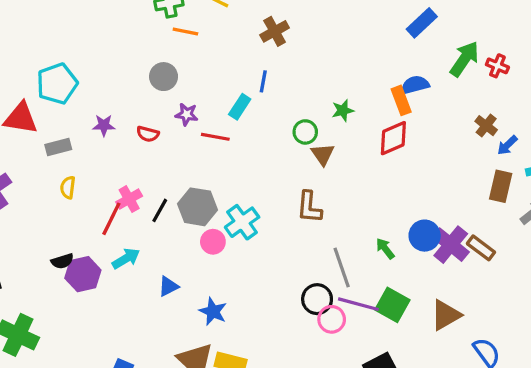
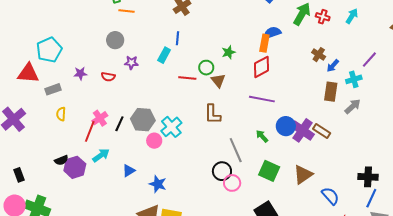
orange rectangle: (401, 100) -> (264, 43), turned 36
red line: (215, 137) -> (187, 78), moved
purple line: (358, 304) -> (262, 99), moved

